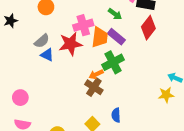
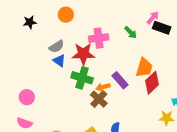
red diamond: (148, 28) -> (152, 83), moved
orange trapezoid: (100, 37) -> (144, 68), moved
purple rectangle: (116, 37) -> (120, 80), moved
green cross: (113, 62) -> (82, 78), moved, turned 35

